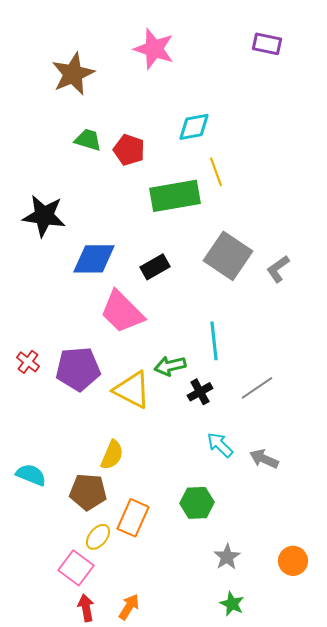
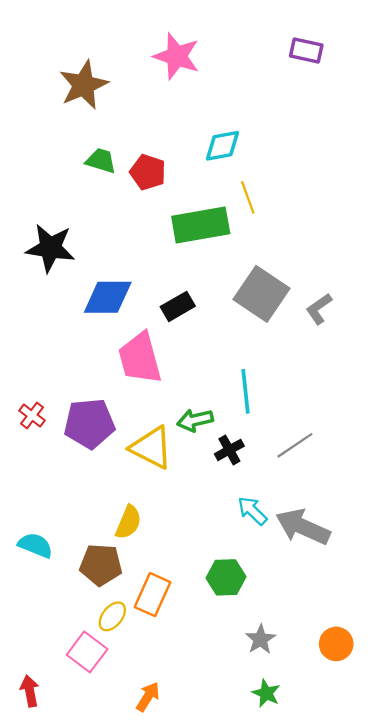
pink trapezoid: (122, 312) -> (140, 358), turned 30
gray arrow: (264, 459) -> (303, 527), size x1.6
red arrow: (86, 608) -> (30, 691), moved

